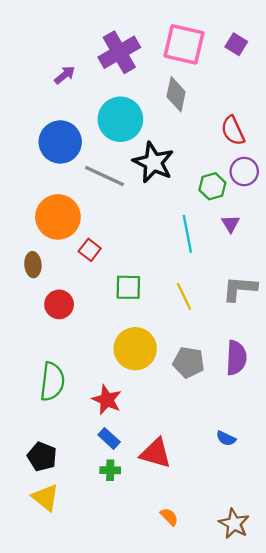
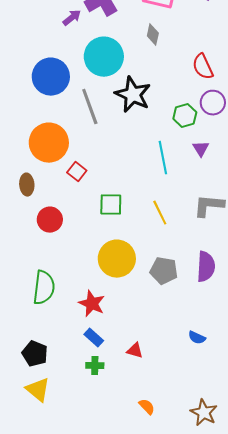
purple arrow: (65, 75) -> (72, 18), moved
gray diamond: (176, 94) -> (153, 35), size x0.7
gray line: (104, 176) -> (90, 107), turned 45
red triangle: (156, 453) -> (135, 351), size x0.6

